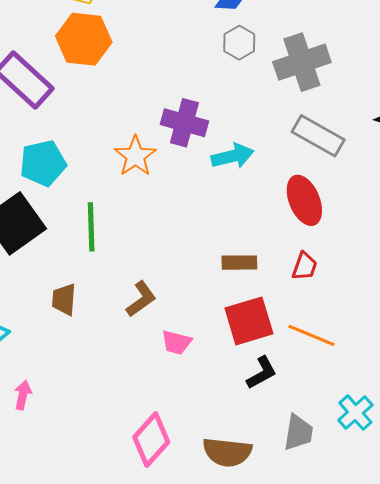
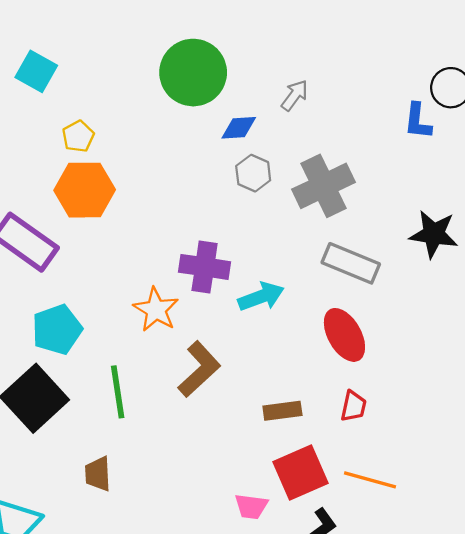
brown L-shape: (141, 299) -> (199, 369), moved, size x1.4
pink trapezoid: (176, 342) -> (251, 506), moved

